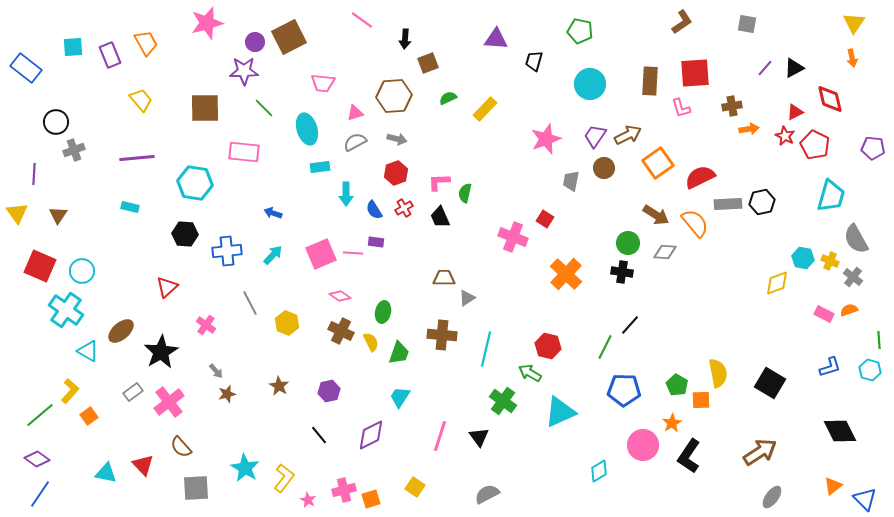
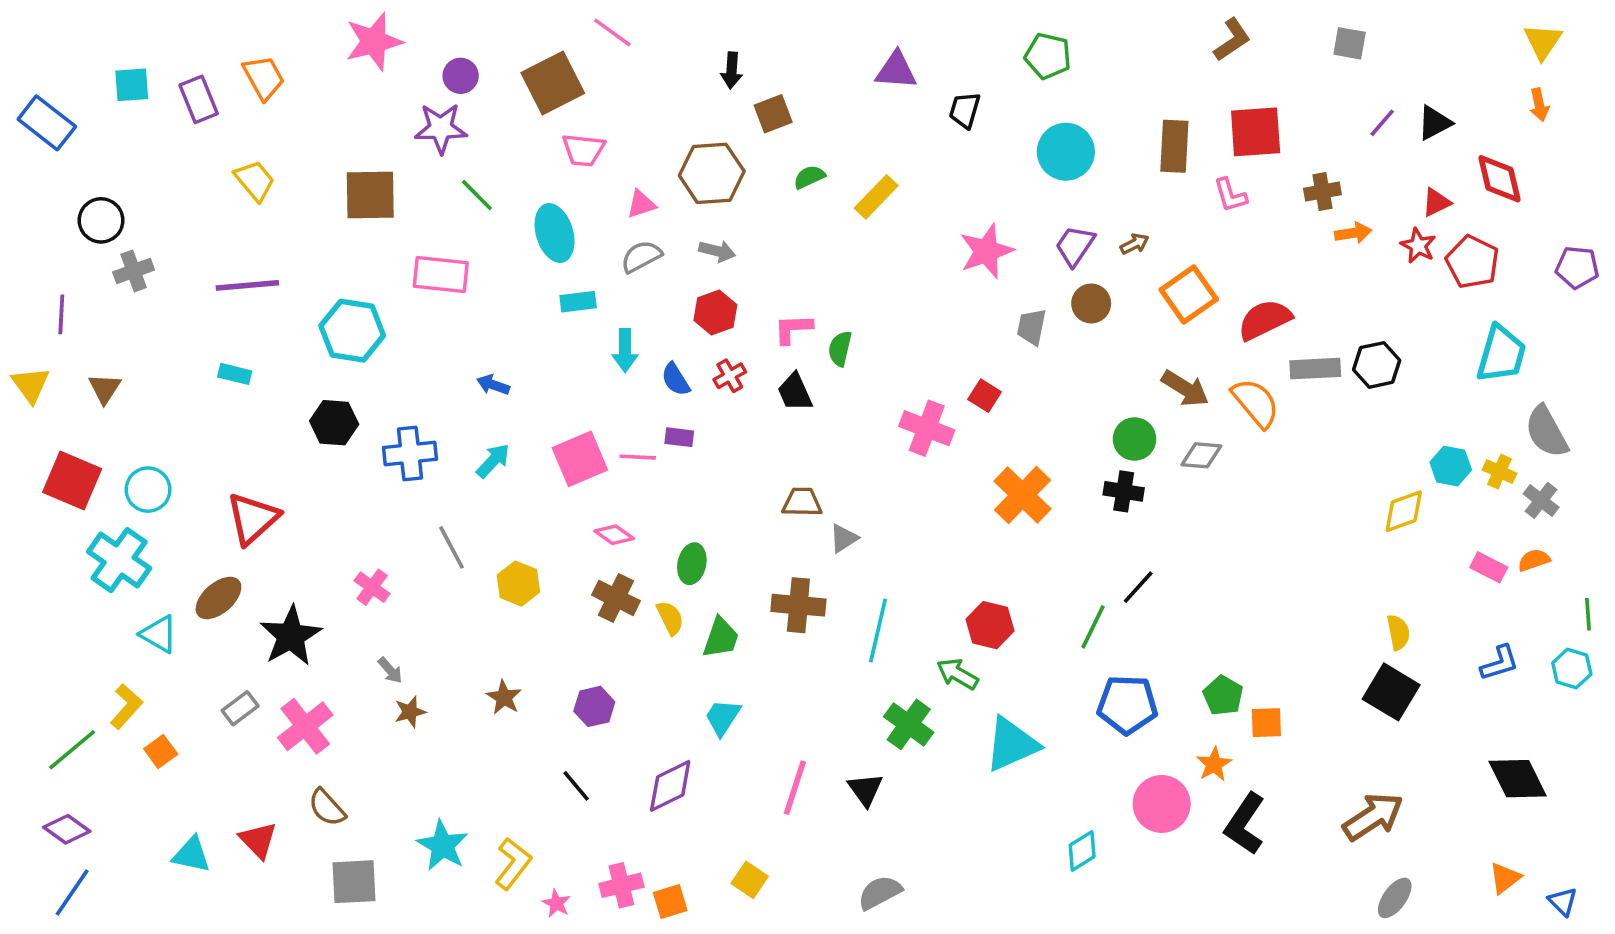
pink line: (362, 20) -> (612, 32), moved
brown square: (289, 37) -> (553, 83), moved
brown arrow: (628, 135) -> (1135, 244), size x0.6
red triangle: (167, 287) -> (253, 518), moved, size x1.4
yellow semicircle: (718, 373) -> (1398, 632), moved, size x0.7
blue triangle: (865, 499) -> (1563, 902), size x0.7

